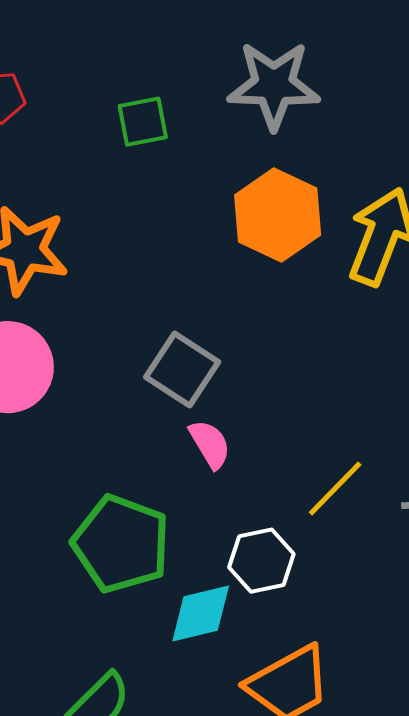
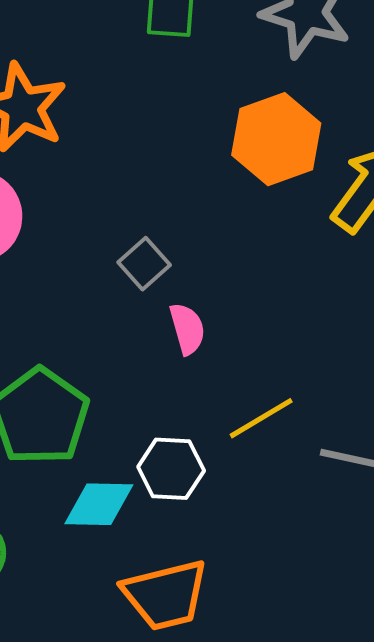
gray square: (182, 369) -> (144, 264), size x0.7
pink semicircle: (210, 444) -> (187, 329), moved

